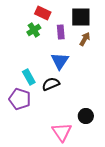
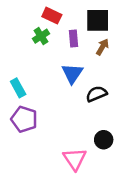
cyan rectangle: (29, 77) -> (18, 88), moved
black semicircle: (51, 84) -> (96, 94), moved

